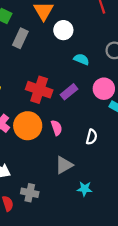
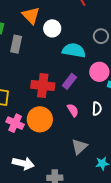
cyan semicircle: (81, 59) -> (74, 50), size x1.6
pink semicircle: (57, 128) -> (73, 110), moved
white semicircle: (92, 137) -> (97, 109), moved

